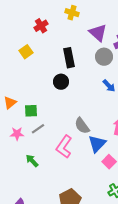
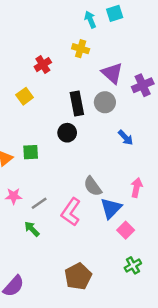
gray circle: (104, 57) -> (105, 102), moved
green square: (31, 111) -> (31, 152), moved
gray line: (38, 129) -> (39, 203), moved

